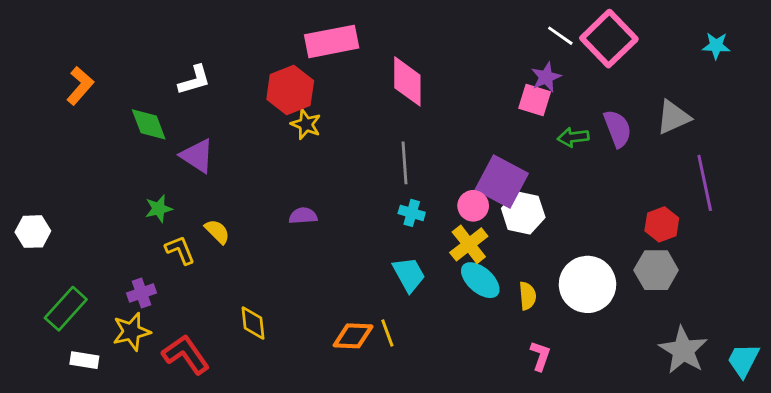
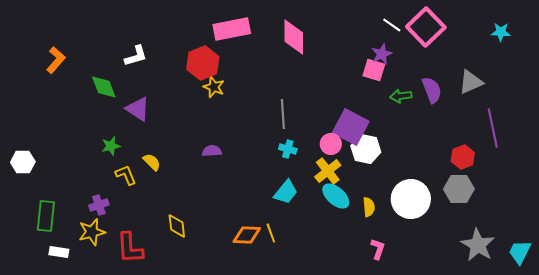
pink diamond: (407, 81) -> (294, 37), moved
cyan trapezoid: (409, 274) -> (286, 192), turned 68
green rectangle: (66, 309) -> (46, 216), turned -36
red L-shape: (186, 354) -> (130, 248), turned -148

